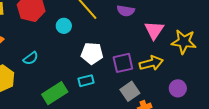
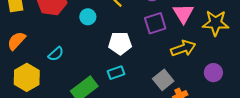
purple square: (123, 63) -> (155, 23), moved

